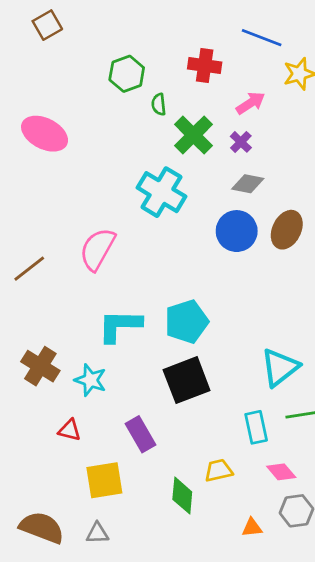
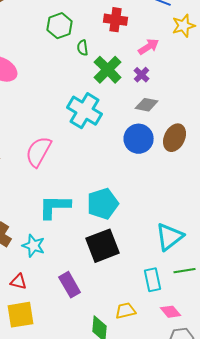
yellow square: (104, 480) -> (21, 315), moved

